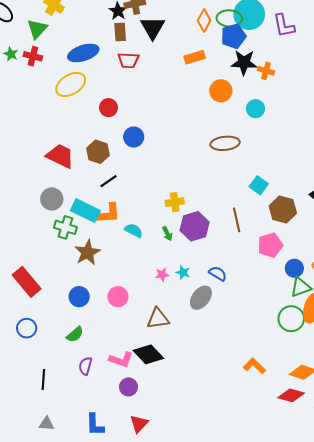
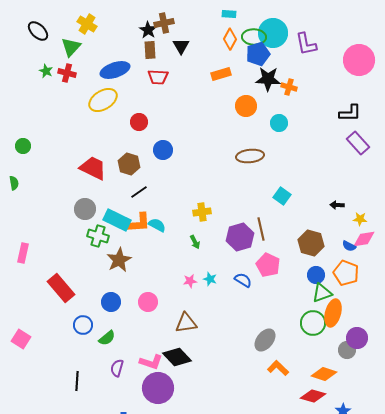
black triangle: (153, 28) -> (181, 46), size x0.7
brown hexagon: (283, 209) -> (311, 243), moved
purple hexagon: (195, 226) -> (240, 237), moved
cyan semicircle: (134, 230) -> (157, 225), moved
pink pentagon: (270, 245) -> (268, 265), moved, turned -30
gray ellipse: (201, 298) -> (265, 340), moved
blue circle: (27, 328) -> (83, 325), moved
purple circle: (128, 387) -> (158, 388), size x1.8

